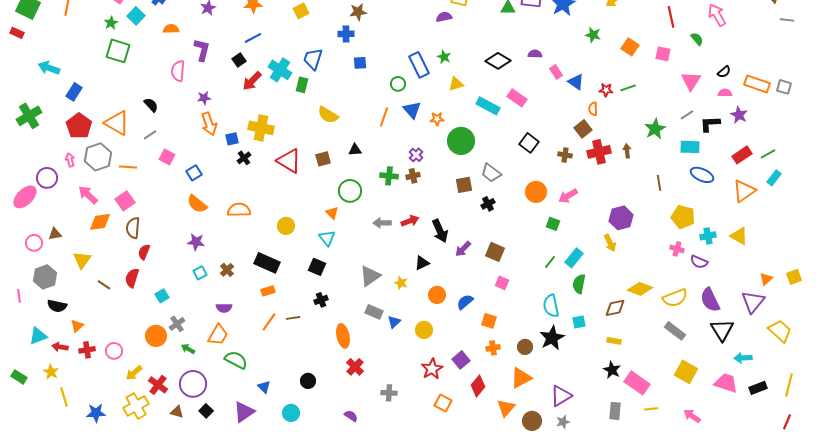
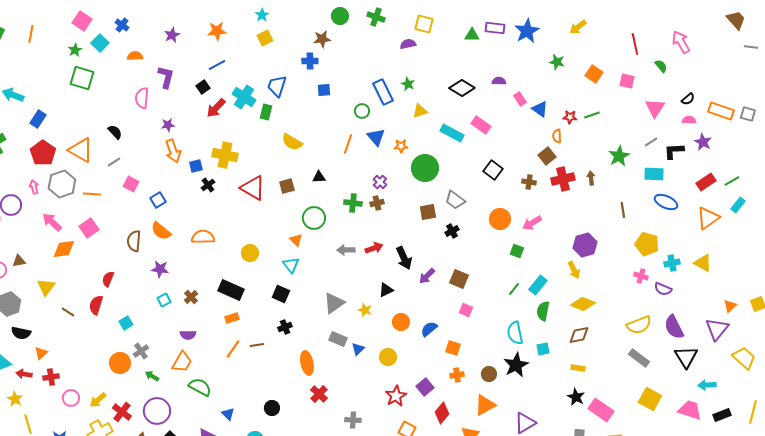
brown semicircle: (133, 228) -> (134, 241), moved
yellow diamond: (640, 289) -> (583, 304), moved
pink circle: (114, 351) -> (71, 398), moved

